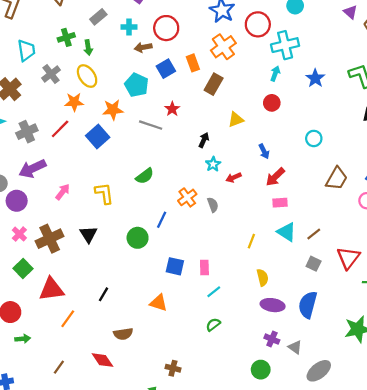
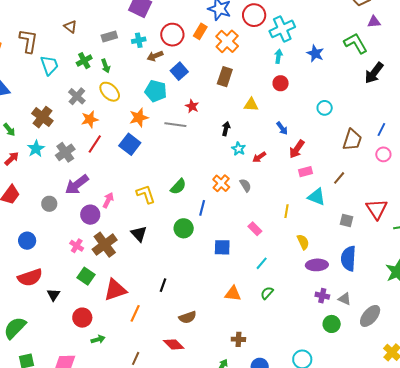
gray rectangle: (98, 17) -> (109, 37), turned 35
cyan trapezoid: (26, 50) -> (49, 65), moved
orange rectangle: (193, 63) -> (200, 31), moved, turned 63
orange star: (74, 102) -> (90, 119), moved
yellow triangle: (236, 120) -> (251, 105), turned 35
green semicircle: (145, 176) -> (178, 187), moved
purple circle: (17, 201) -> (90, 215), moved
brown line: (314, 234) -> (339, 178), moved
pink rectangle: (204, 268) -> (255, 229), moved, turned -32
orange triangle: (159, 303) -> (233, 294), moved
green circle: (261, 370) -> (332, 324), moved

